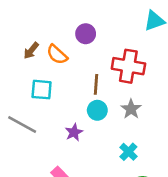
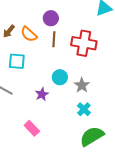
brown line: (96, 84) -> (54, 39), moved
gray star: (131, 109) -> (82, 85), moved

